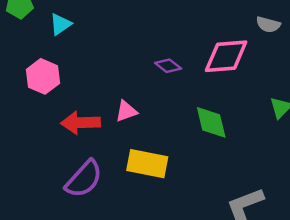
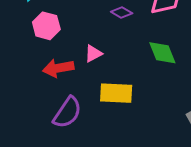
pink hexagon: (43, 76) -> (46, 26), moved

